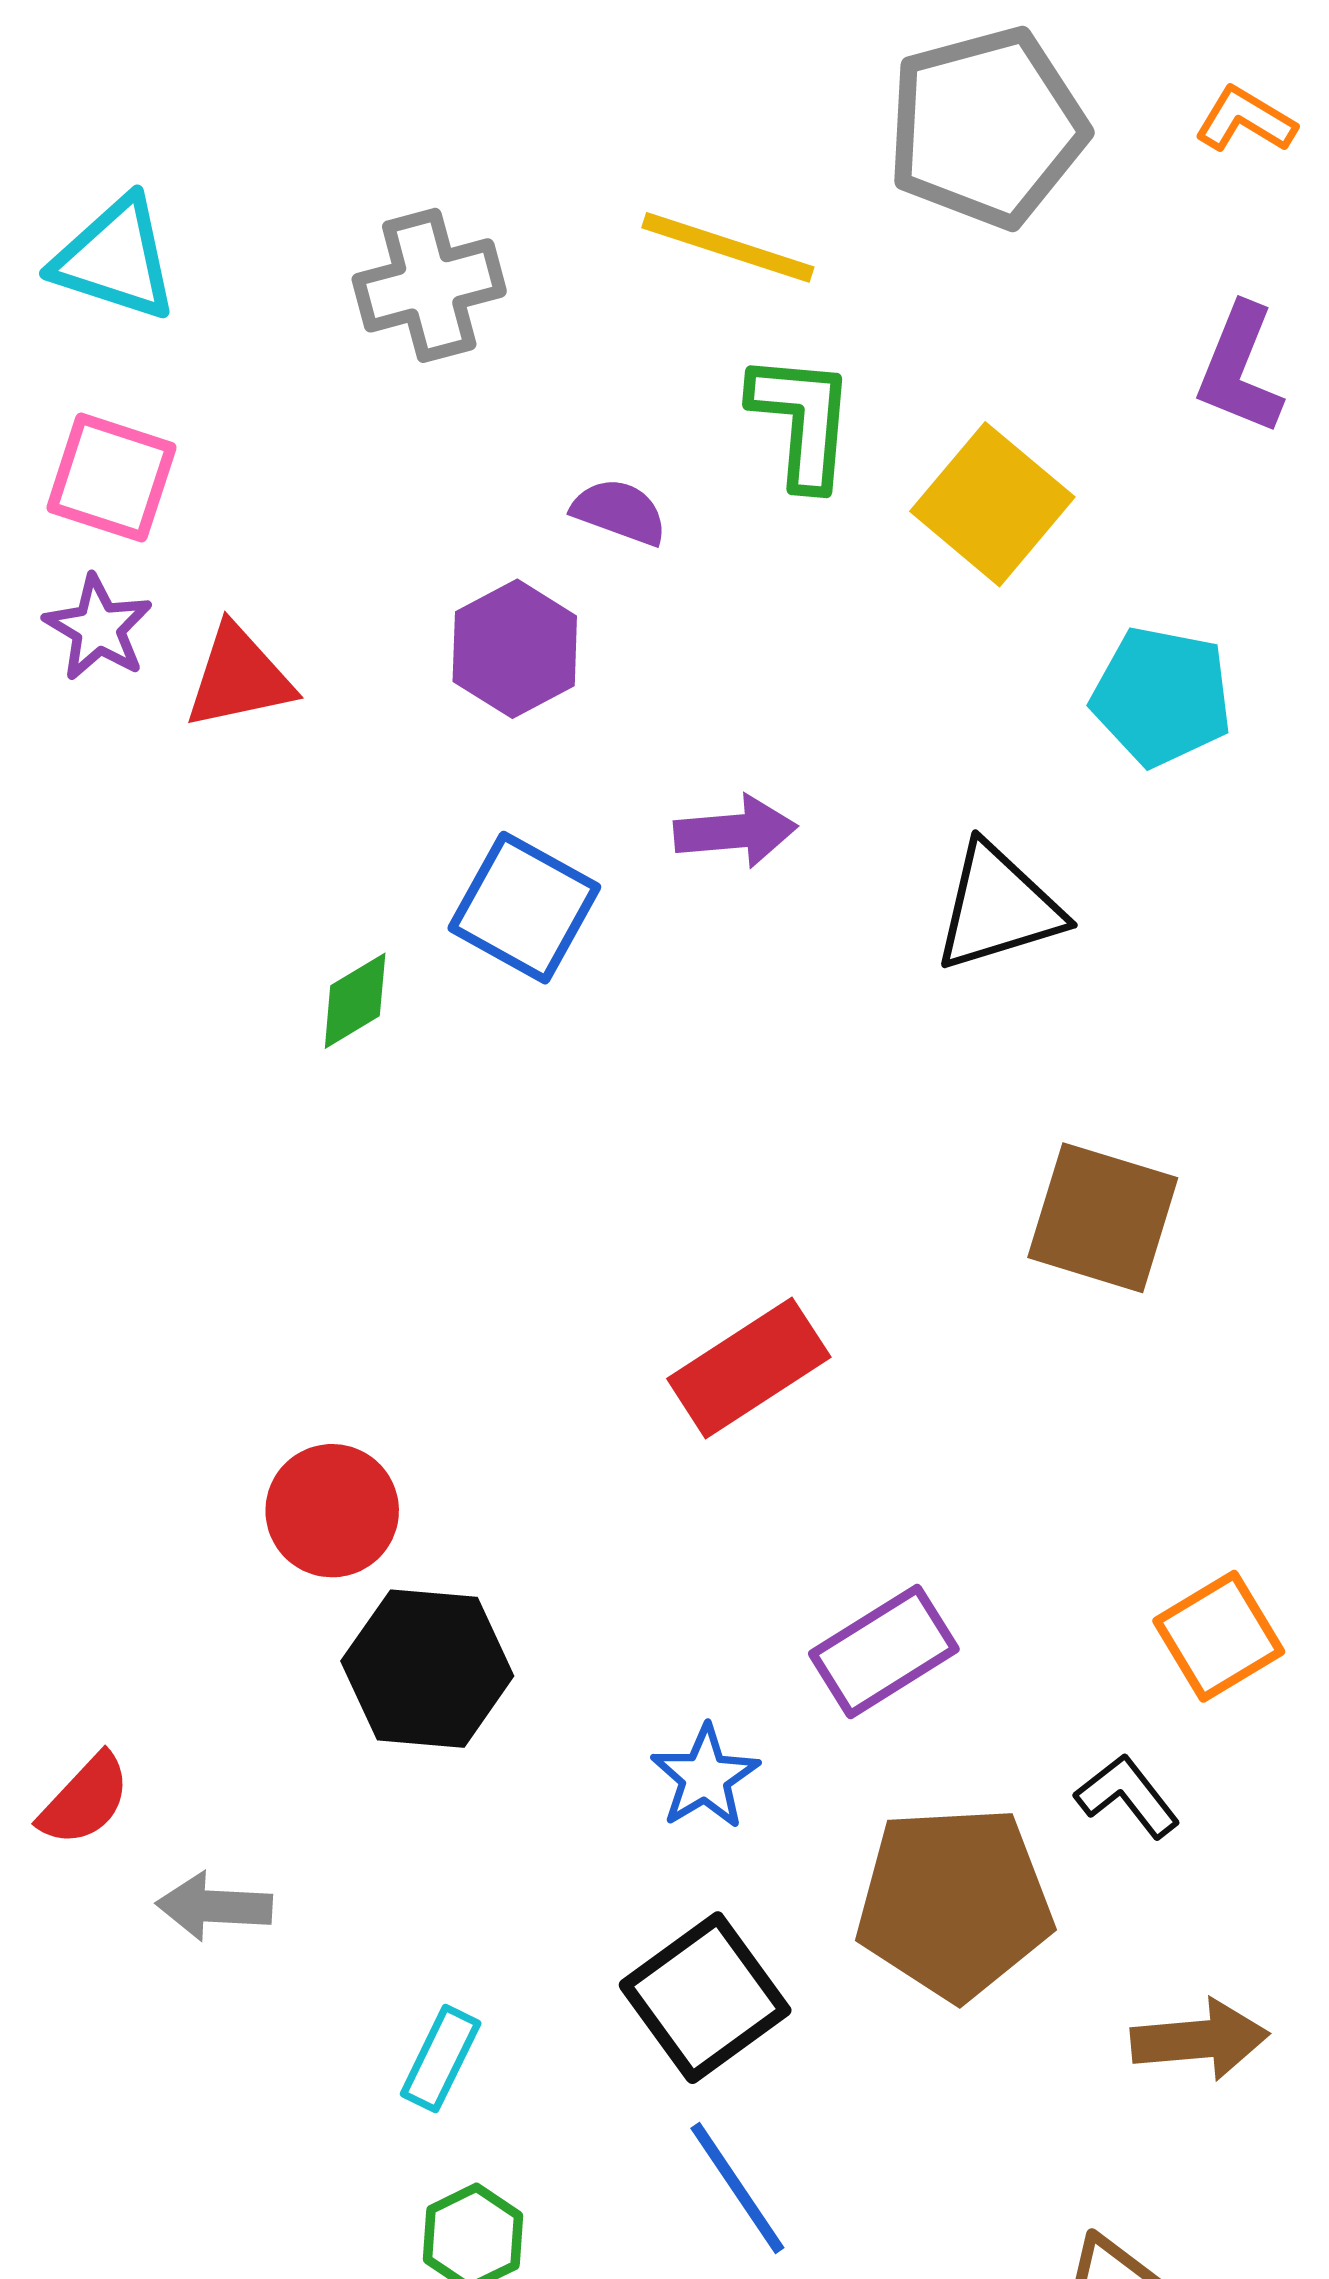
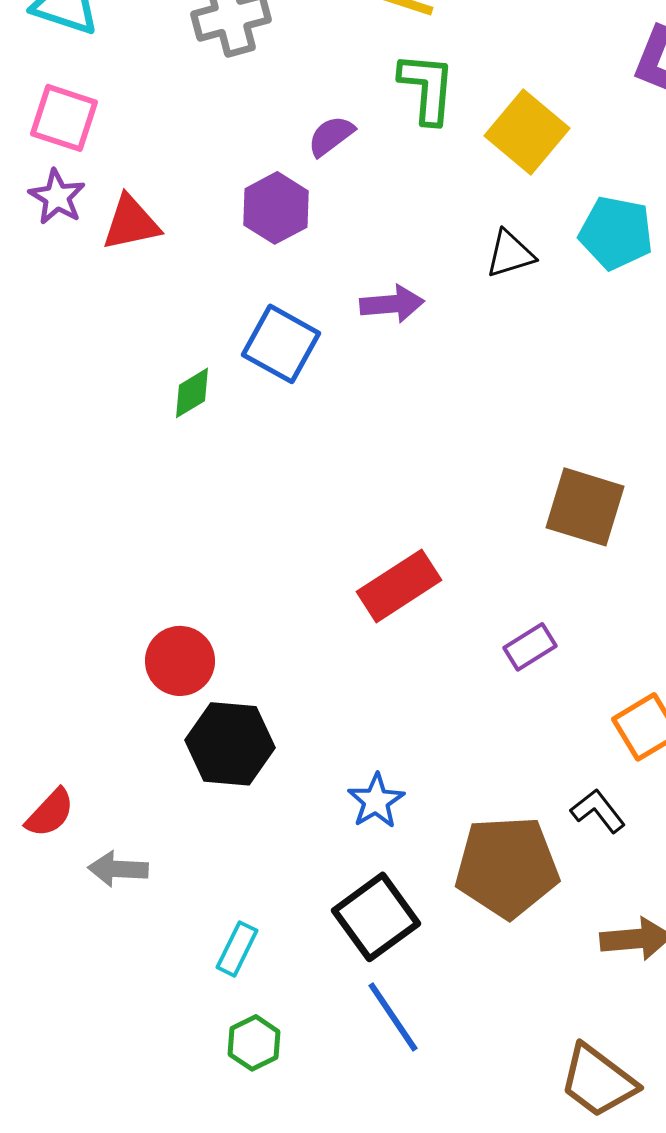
purple semicircle: (619, 512) -> (331, 136), turned -57
black triangle: (998, 908) -> (510, 254), moved, size x0.7
purple rectangle: (884, 1651) -> (530, 647), moved, size x0.7

